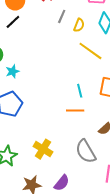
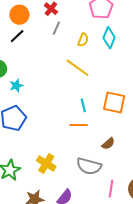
gray line: (62, 16) -> (56, 28), moved
yellow line: (90, 51) -> (78, 68), moved
gray semicircle: (86, 151) -> (89, 166), turned -45

